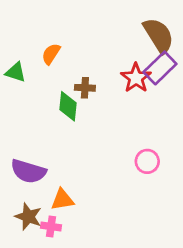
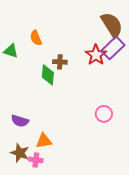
orange semicircle: (51, 54) -> (36, 38), turned -56
purple semicircle: (28, 171) -> (20, 121), size x0.7

